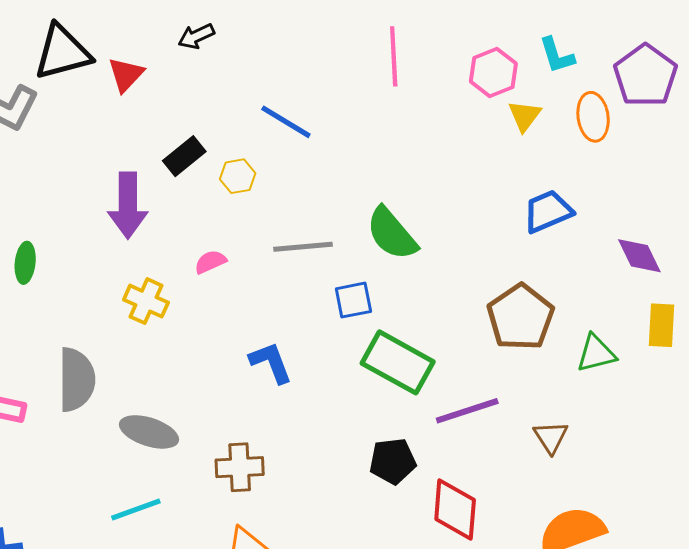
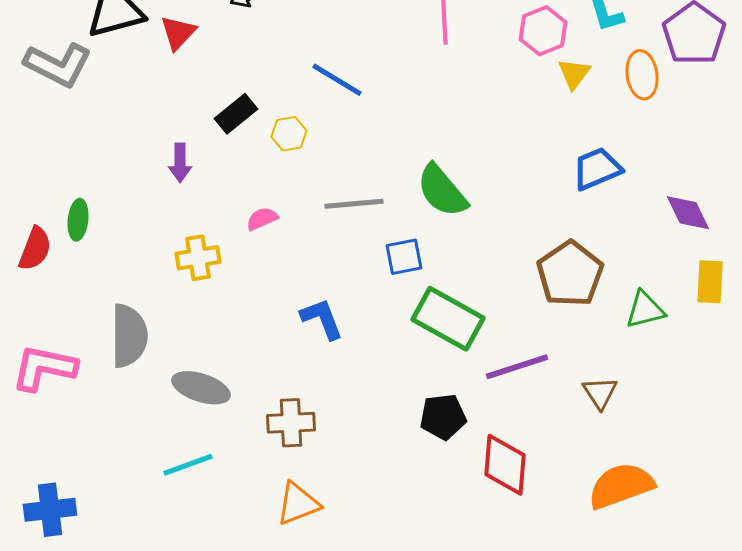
purple arrow: (128, 205) -> (180, 163), size x0.6
yellow cross: (146, 301) -> (198, 258), turned -33

